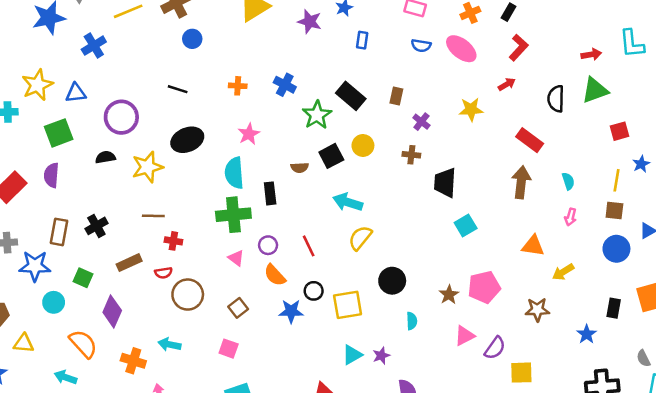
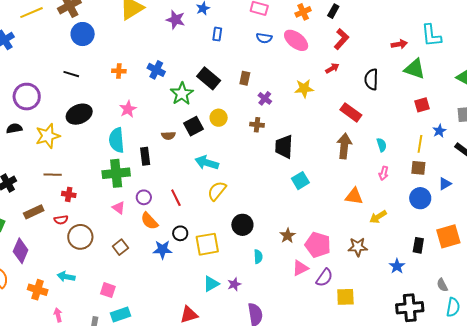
blue circle: (192, 39) -> (83, 34), size x1.5
green triangle: (595, 90) -> (415, 69), moved, turned 40
pink pentagon: (484, 287) -> (318, 245), moved, turned 30
pink square: (229, 349) -> (108, 290), moved

